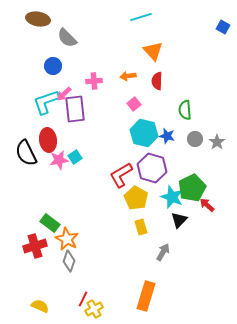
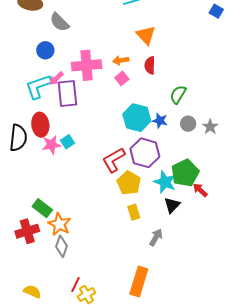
pink cross: (94, 81) -> (87, 65), size x1.8
pink square: (134, 104) -> (122, 78), moved
green semicircle: (185, 110) -> (178, 95), turned 36
black semicircle: (26, 153) -> (18, 138), turned -148

